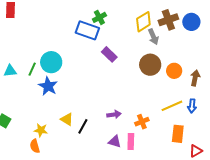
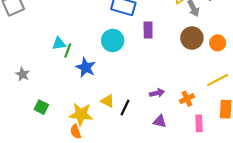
purple rectangle: (109, 54) -> (148, 30), turned 49
cyan circle: (51, 62) -> (113, 40), moved
cyan triangle: (10, 71) -> (59, 44), moved
yellow star: (41, 130) -> (81, 114), size x1.6
pink rectangle: (131, 142) -> (199, 123), moved

